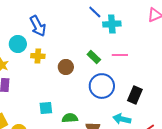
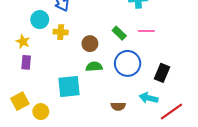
cyan square: (46, 108) -> (69, 86), size x1.6
green semicircle: (70, 118) -> (94, 67), moved

